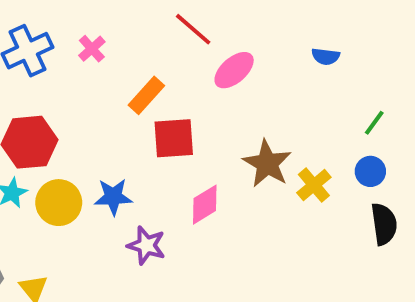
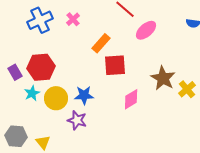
purple star: (146, 245) -> (77, 120), moved

